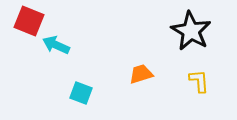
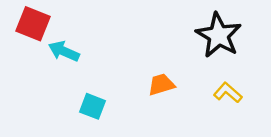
yellow L-shape: (199, 81) -> (228, 93), turned -45

